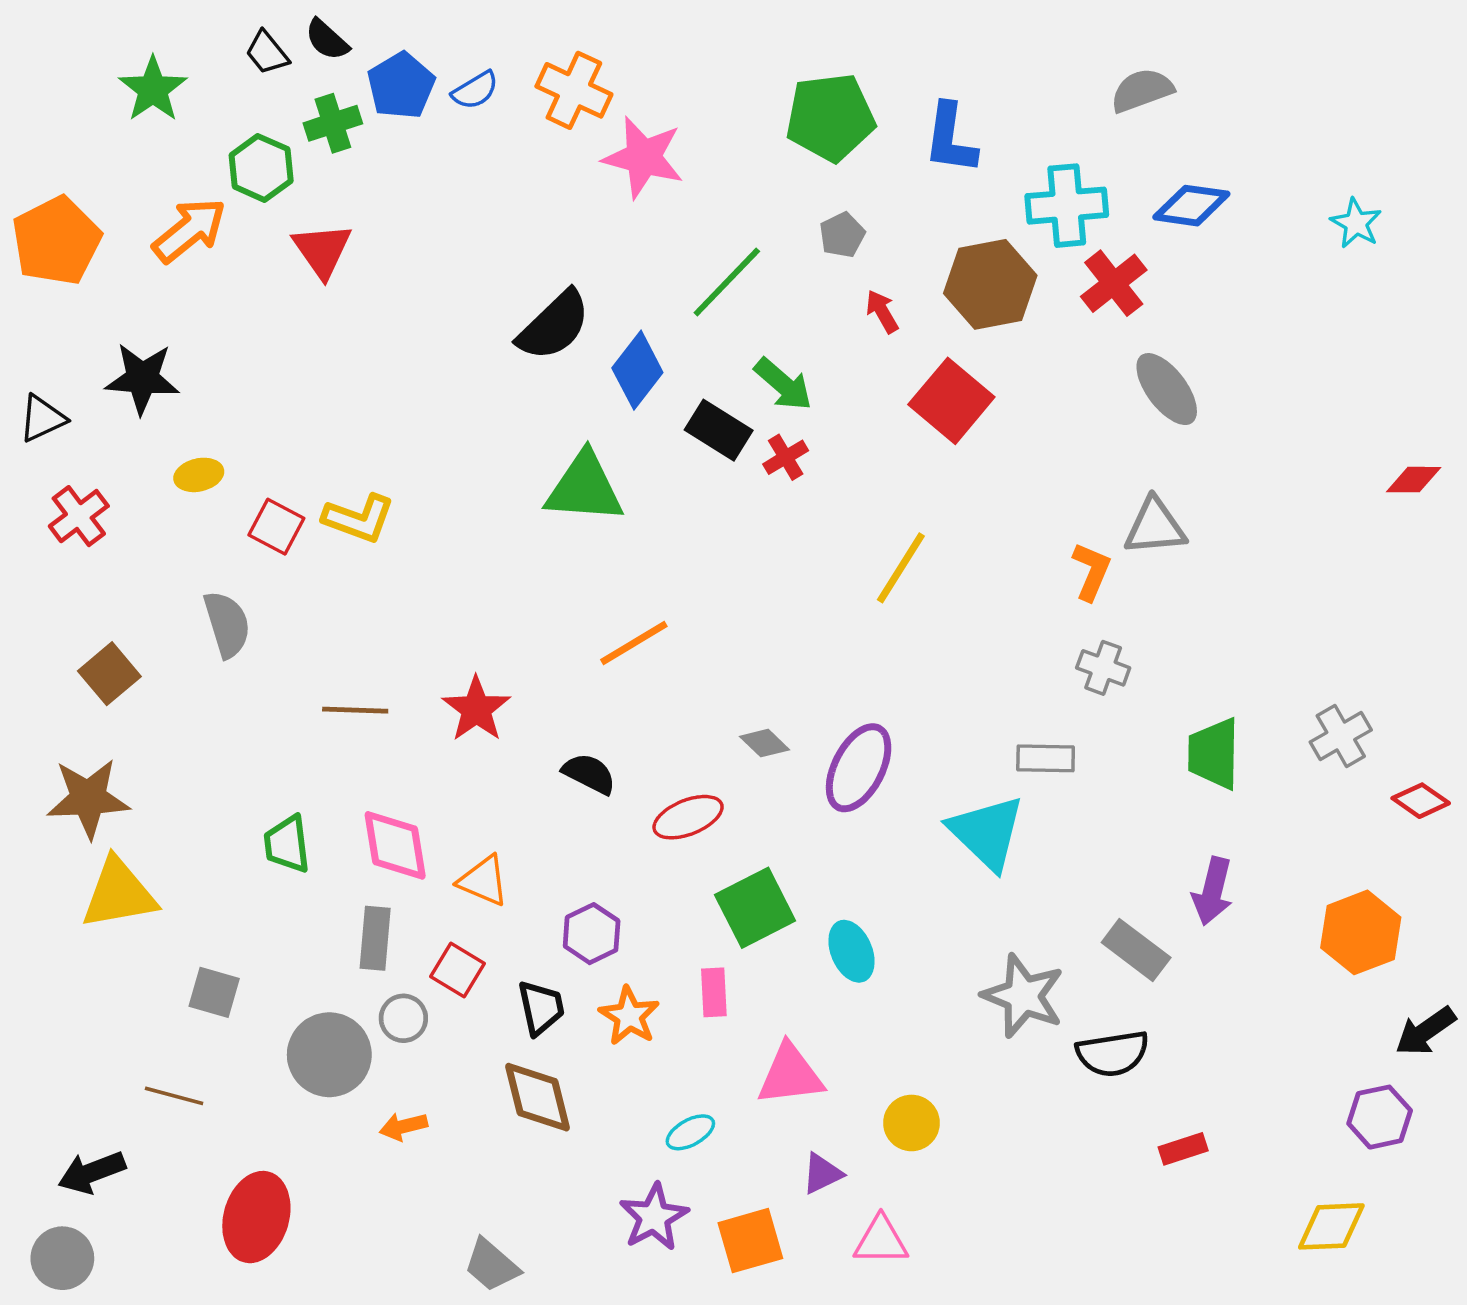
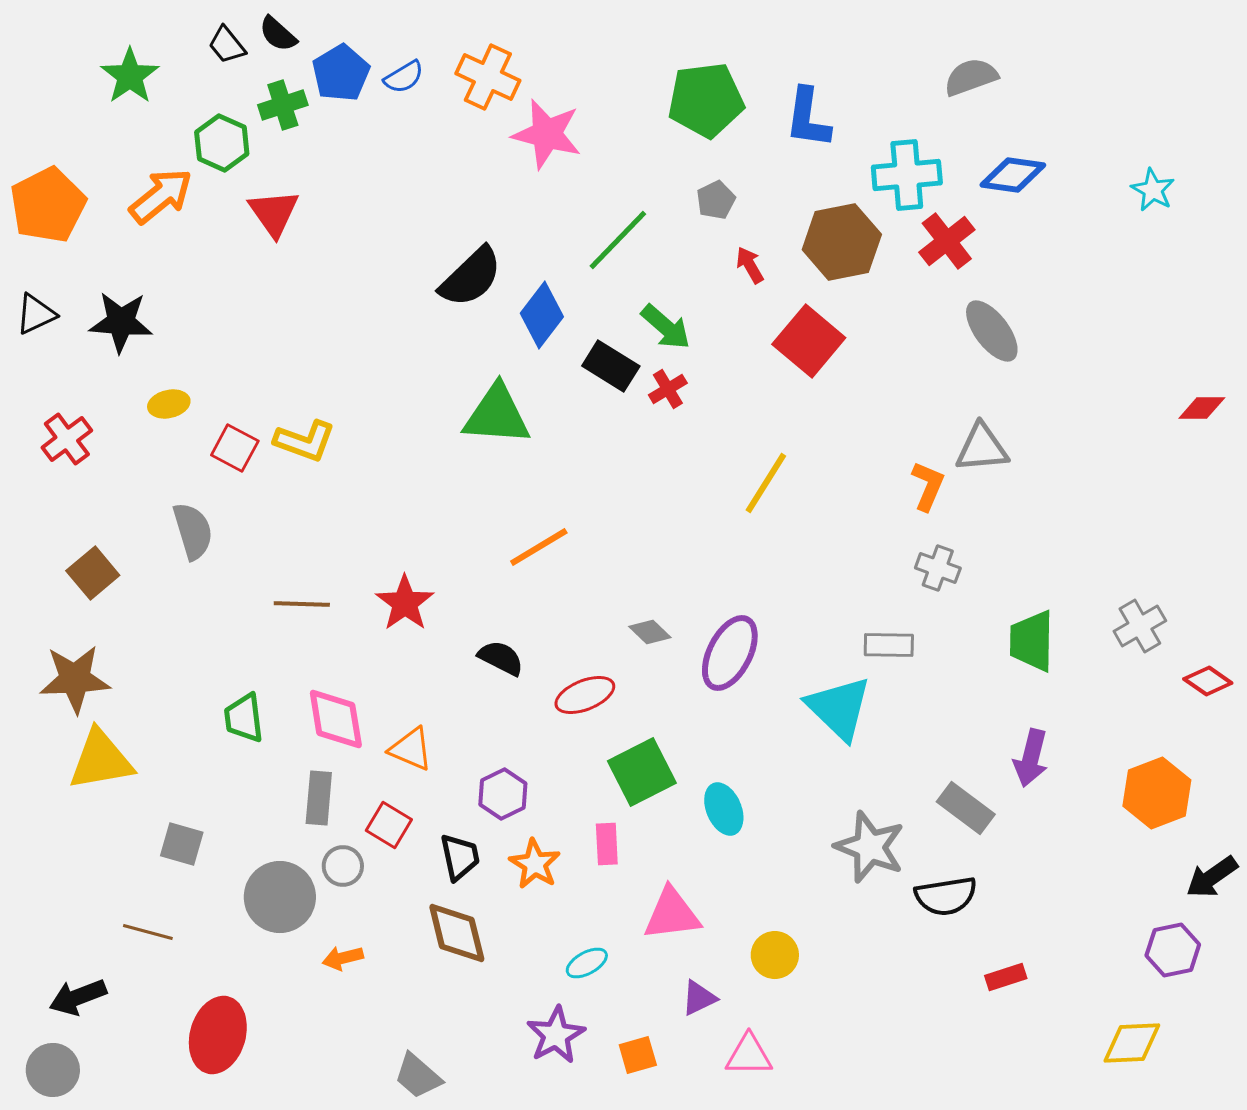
black triangle: (42, 418) -> (36, 314), moved
orange square: (750, 1241) -> (638, 1055), size x0.7

